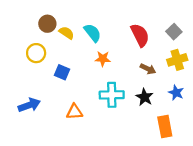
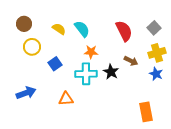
brown circle: (47, 24) -> (24, 24), moved
blue square: (62, 72) -> (55, 64), turned 32
blue star: (176, 93) -> (156, 74), moved
cyan cross: (112, 95) -> (86, 74), moved
black star: (144, 97) -> (111, 72), moved

